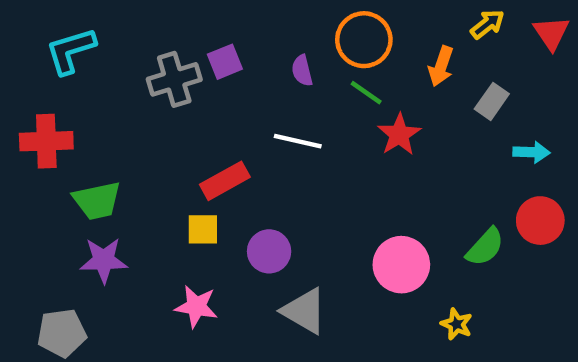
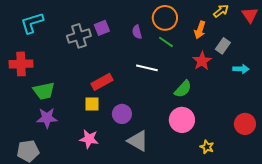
red star: (399, 135) -> (202, 61), moved
white line: (298, 141) -> (147, 68), moved
red circle: (540, 221) -> (245, 124), moved
green semicircle: (485, 247) -> (183, 89), moved

